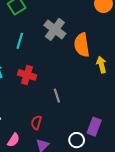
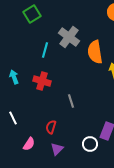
cyan line: (20, 41) -> (45, 50), moved

